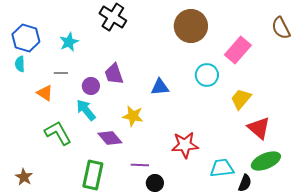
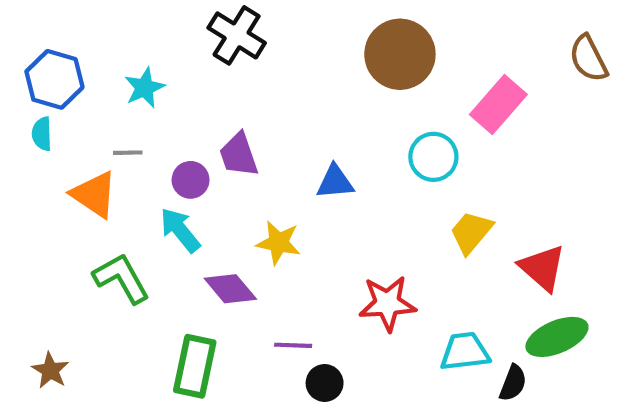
orange triangle: (45, 93) -> (94, 195), size x1.4
yellow trapezoid: (241, 99) -> (471, 232), moved

